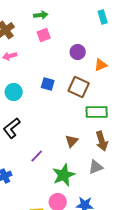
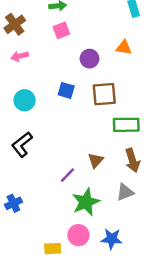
purple circle: (78, 52) -> (90, 59), moved
orange triangle: (101, 65) -> (124, 48), moved, turned 32
brown square: (79, 87) -> (104, 94), turned -30
purple line: (37, 156) -> (67, 175), moved

